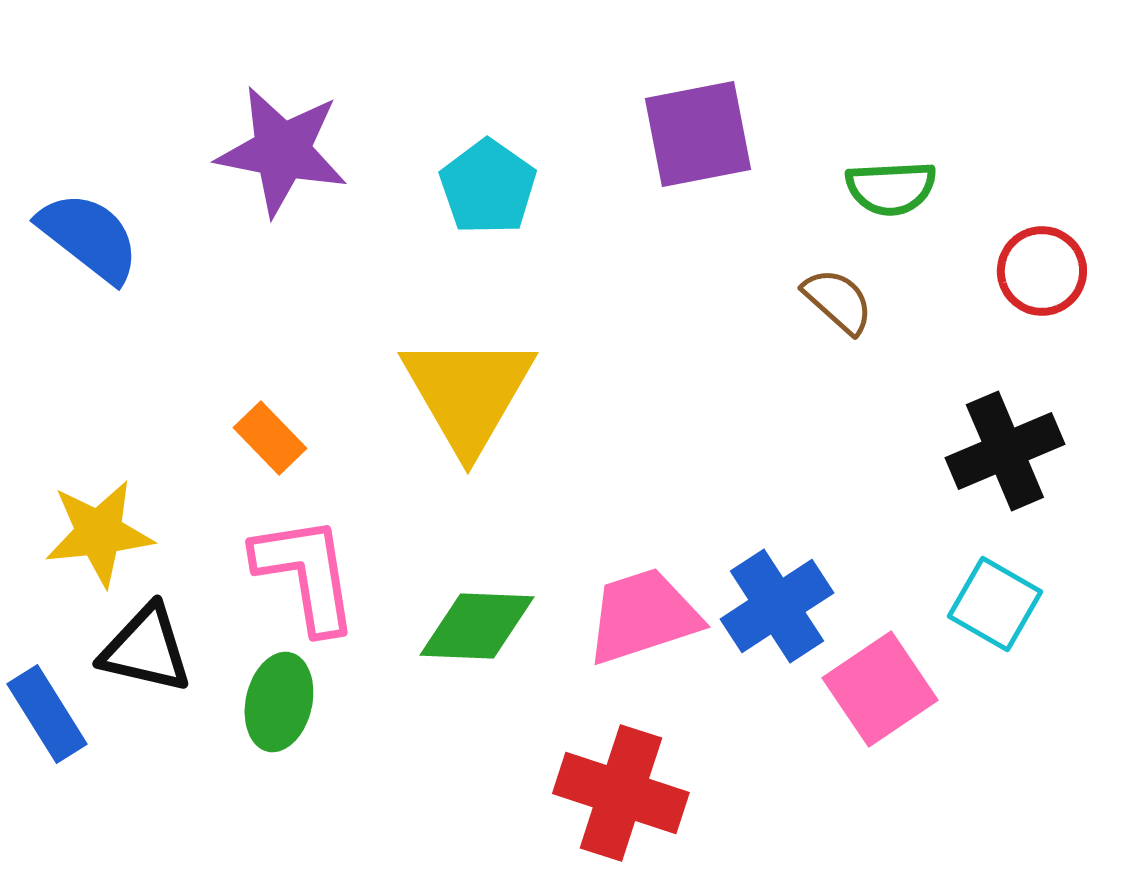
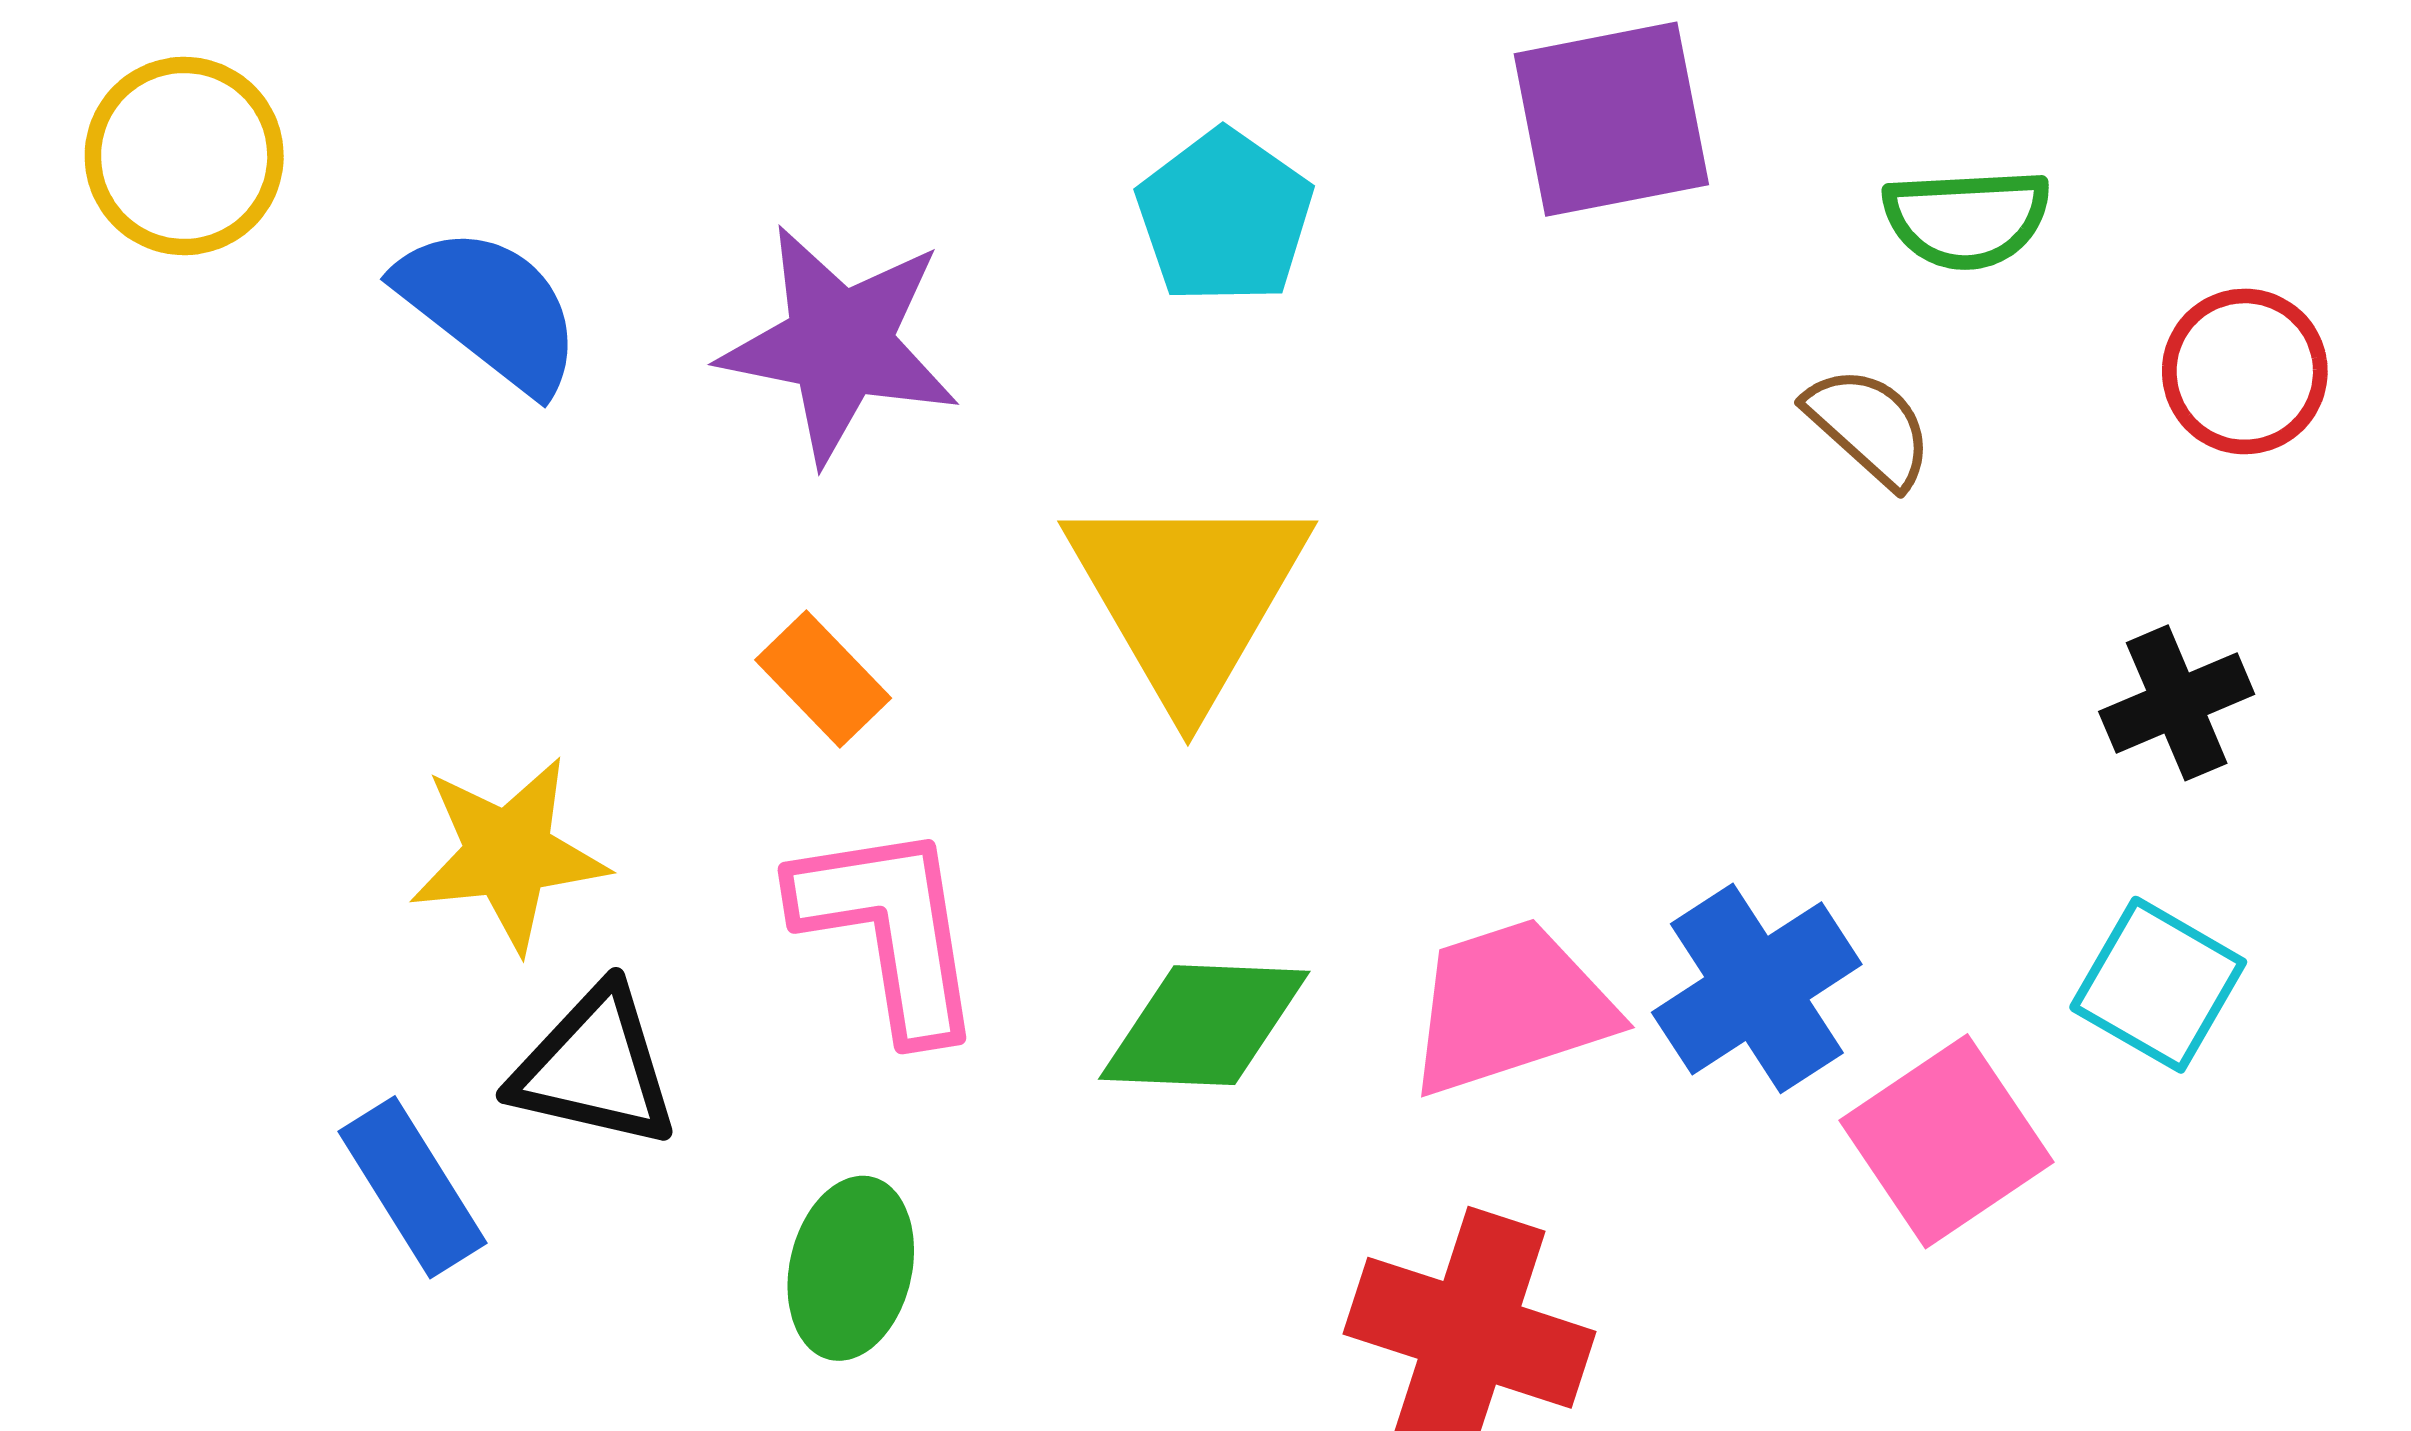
purple star: (282, 151) -> (840, 344), moved
black cross: (1005, 451) -> (2177, 703), size x0.7
green ellipse: (279, 702) -> (851, 1268), moved

